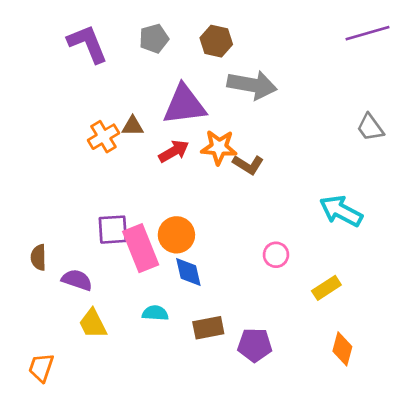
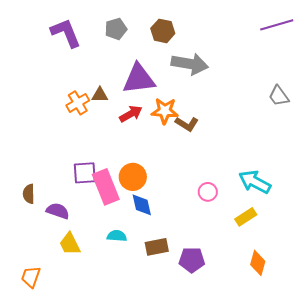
cyan arrow: (341, 211) -> (255, 182), moved

